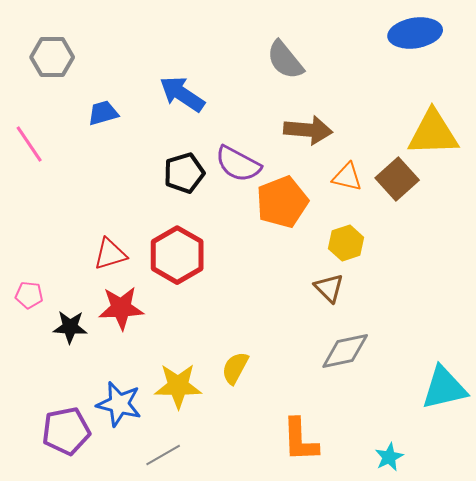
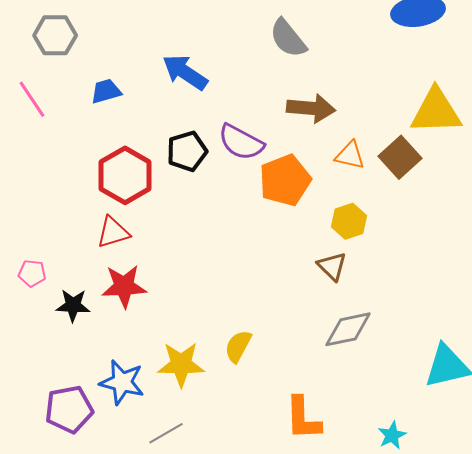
pink line: (29, 144) -> (32, 99), moved
red hexagon: (177, 255) -> (125, 175), moved

